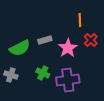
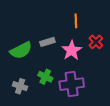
orange line: (80, 20) -> (76, 21), moved
gray cross: (11, 75) -> (20, 86), moved

